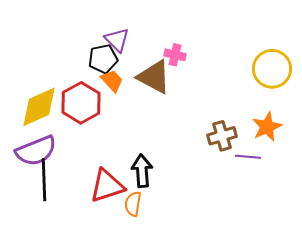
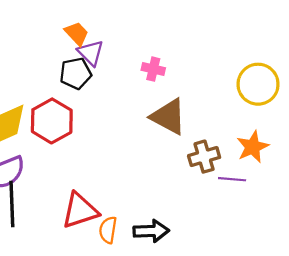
brown triangle: (154, 77) -> (168, 117), moved
orange trapezoid: (112, 81) -> (77, 33), moved
black arrow: (142, 171) -> (151, 231), moved, turned 92

